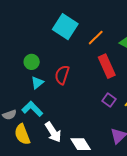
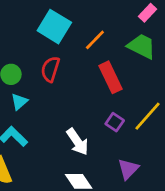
red semicircle: (62, 75) -> (50, 69), moved
white arrow: (53, 132) -> (77, 142), moved

